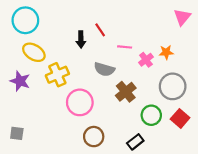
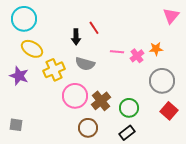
pink line: (125, 47) -> (117, 52), moved
gray semicircle: (104, 69) -> (85, 64), moved
brown cross: (126, 92) -> (101, 101), moved
green circle: (151, 115) -> (129, 108), moved

